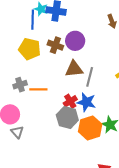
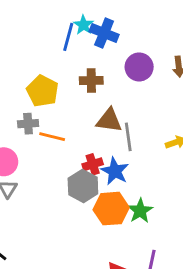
purple circle: (75, 41) -> (139, 67), moved
brown cross: (55, 45) -> (91, 81), turned -35
yellow pentagon: (30, 49) -> (43, 91), moved
gray line: (90, 77) -> (128, 137), turned -36

